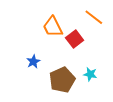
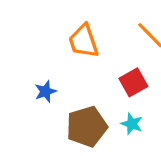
red square: (75, 39) -> (133, 82), moved

